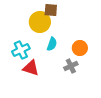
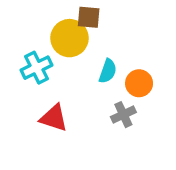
cyan semicircle: (52, 44) -> (108, 71), moved
cyan cross: (21, 50) -> (36, 68), moved

